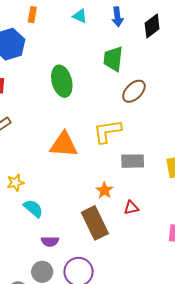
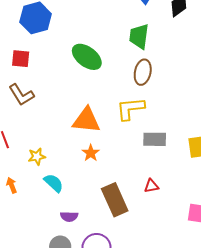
green ellipse: (62, 81) -> (87, 57), turned -40
brown ellipse: (134, 91) -> (143, 72), moved, turned -35
orange star: (104, 190) -> (91, 153), moved

